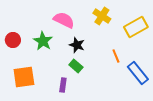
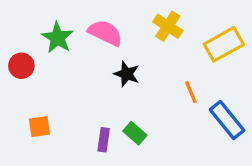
green star: (43, 41) -> (58, 38), moved
green rectangle: (76, 66) -> (135, 133), moved
orange square: (24, 77) -> (39, 127), size x0.6

